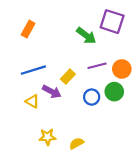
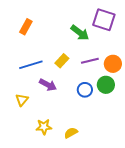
yellow rectangle: (68, 77) -> (62, 61), moved
yellow triangle: (32, 101) -> (22, 100), moved, turned 40

